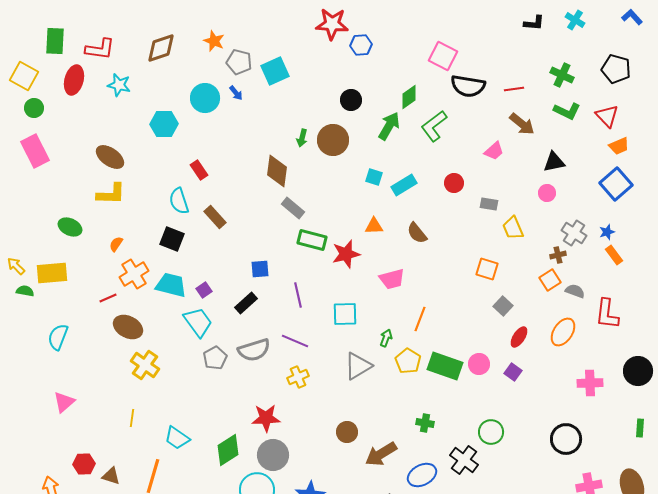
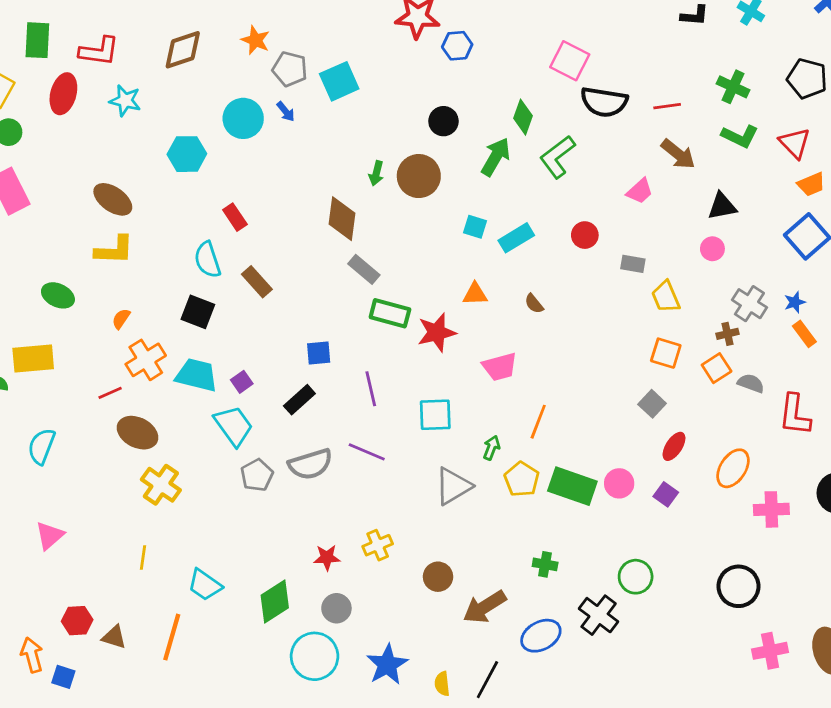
green diamond: (409, 97) -> (523, 117), turned -35
brown semicircle: (417, 233) -> (534, 304), size x0.7
orange square: (487, 269) -> (666, 353), moved
orange ellipse: (563, 332) -> (733, 468), moved
yellow cross: (298, 377) -> (378, 545), moved
red star: (266, 418) -> (327, 557), size x0.7
gray circle: (273, 455) -> (336, 608), size x0.7

